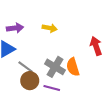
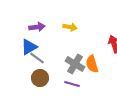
gray line: (26, 67) -> (37, 58), moved
brown circle: (30, 81) -> (40, 78), moved

